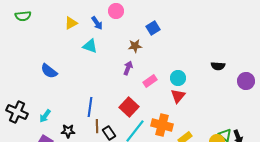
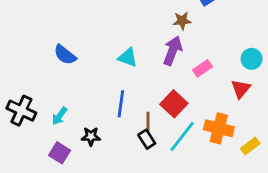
cyan triangle: (90, 46) -> (128, 57), moved
purple arrow: (128, 68) -> (173, 51), size x1.5
cyan circle: (178, 78) -> (252, 59), moved
brown line: (97, 126) -> (148, 121), moved

